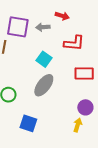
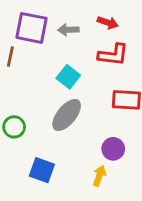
red arrow: (62, 16) -> (108, 23), moved
purple circle: (85, 107) -> (113, 149), moved
yellow arrow: (78, 125) -> (99, 176), moved

